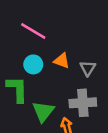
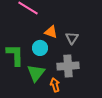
cyan circle: (33, 64) -> (40, 48), moved

